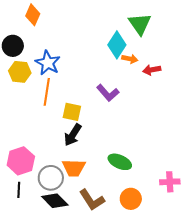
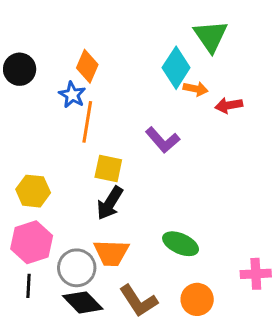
orange diamond: (33, 15) -> (87, 66), moved
blue star: (48, 63) -> (72, 95), size x0.7
yellow hexagon: (20, 72) -> (33, 191), moved
orange line: (47, 92) -> (87, 122), moved

